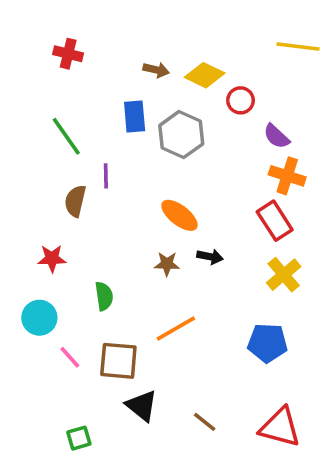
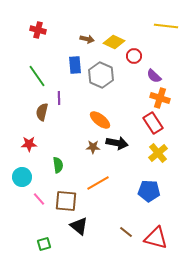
black arrow: (210, 257) -> (117, 143), size x1.5
brown line: (205, 422) -> (126, 232), moved

